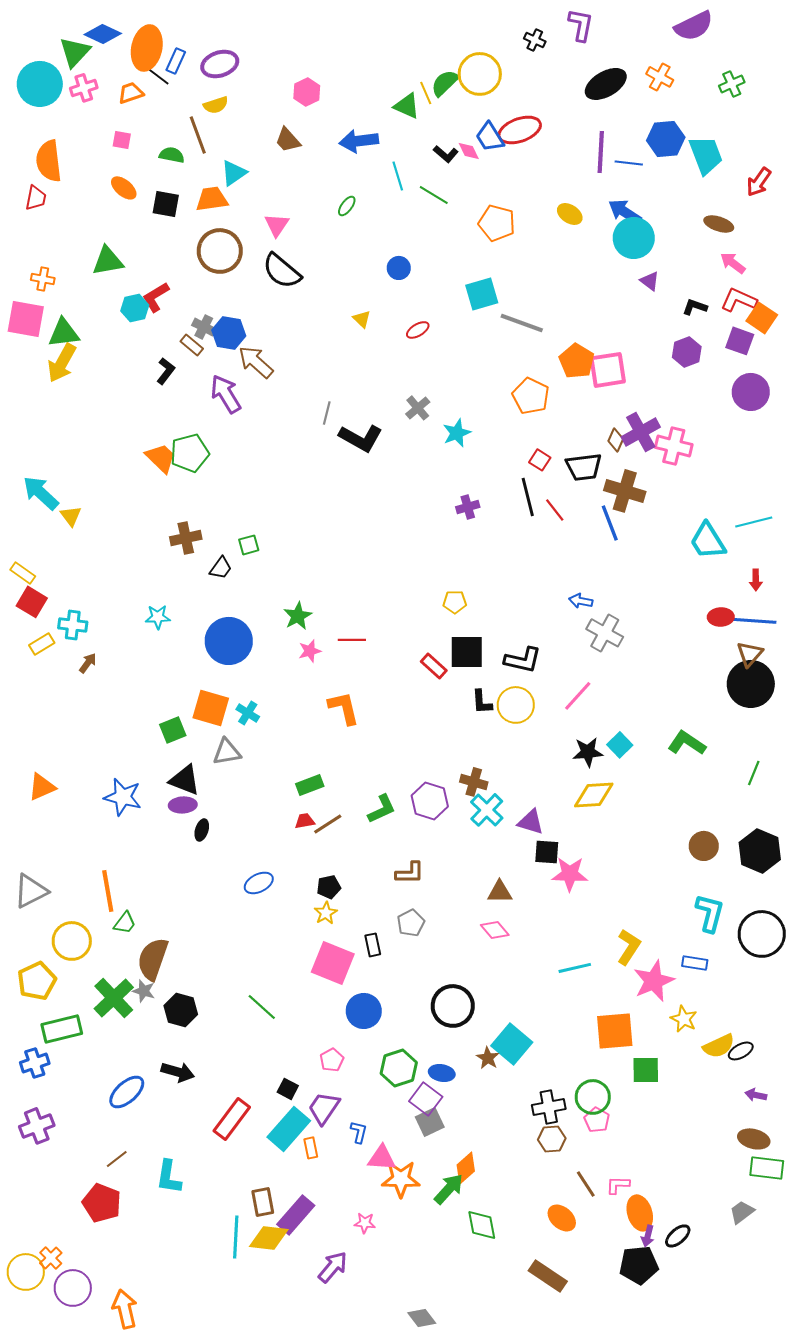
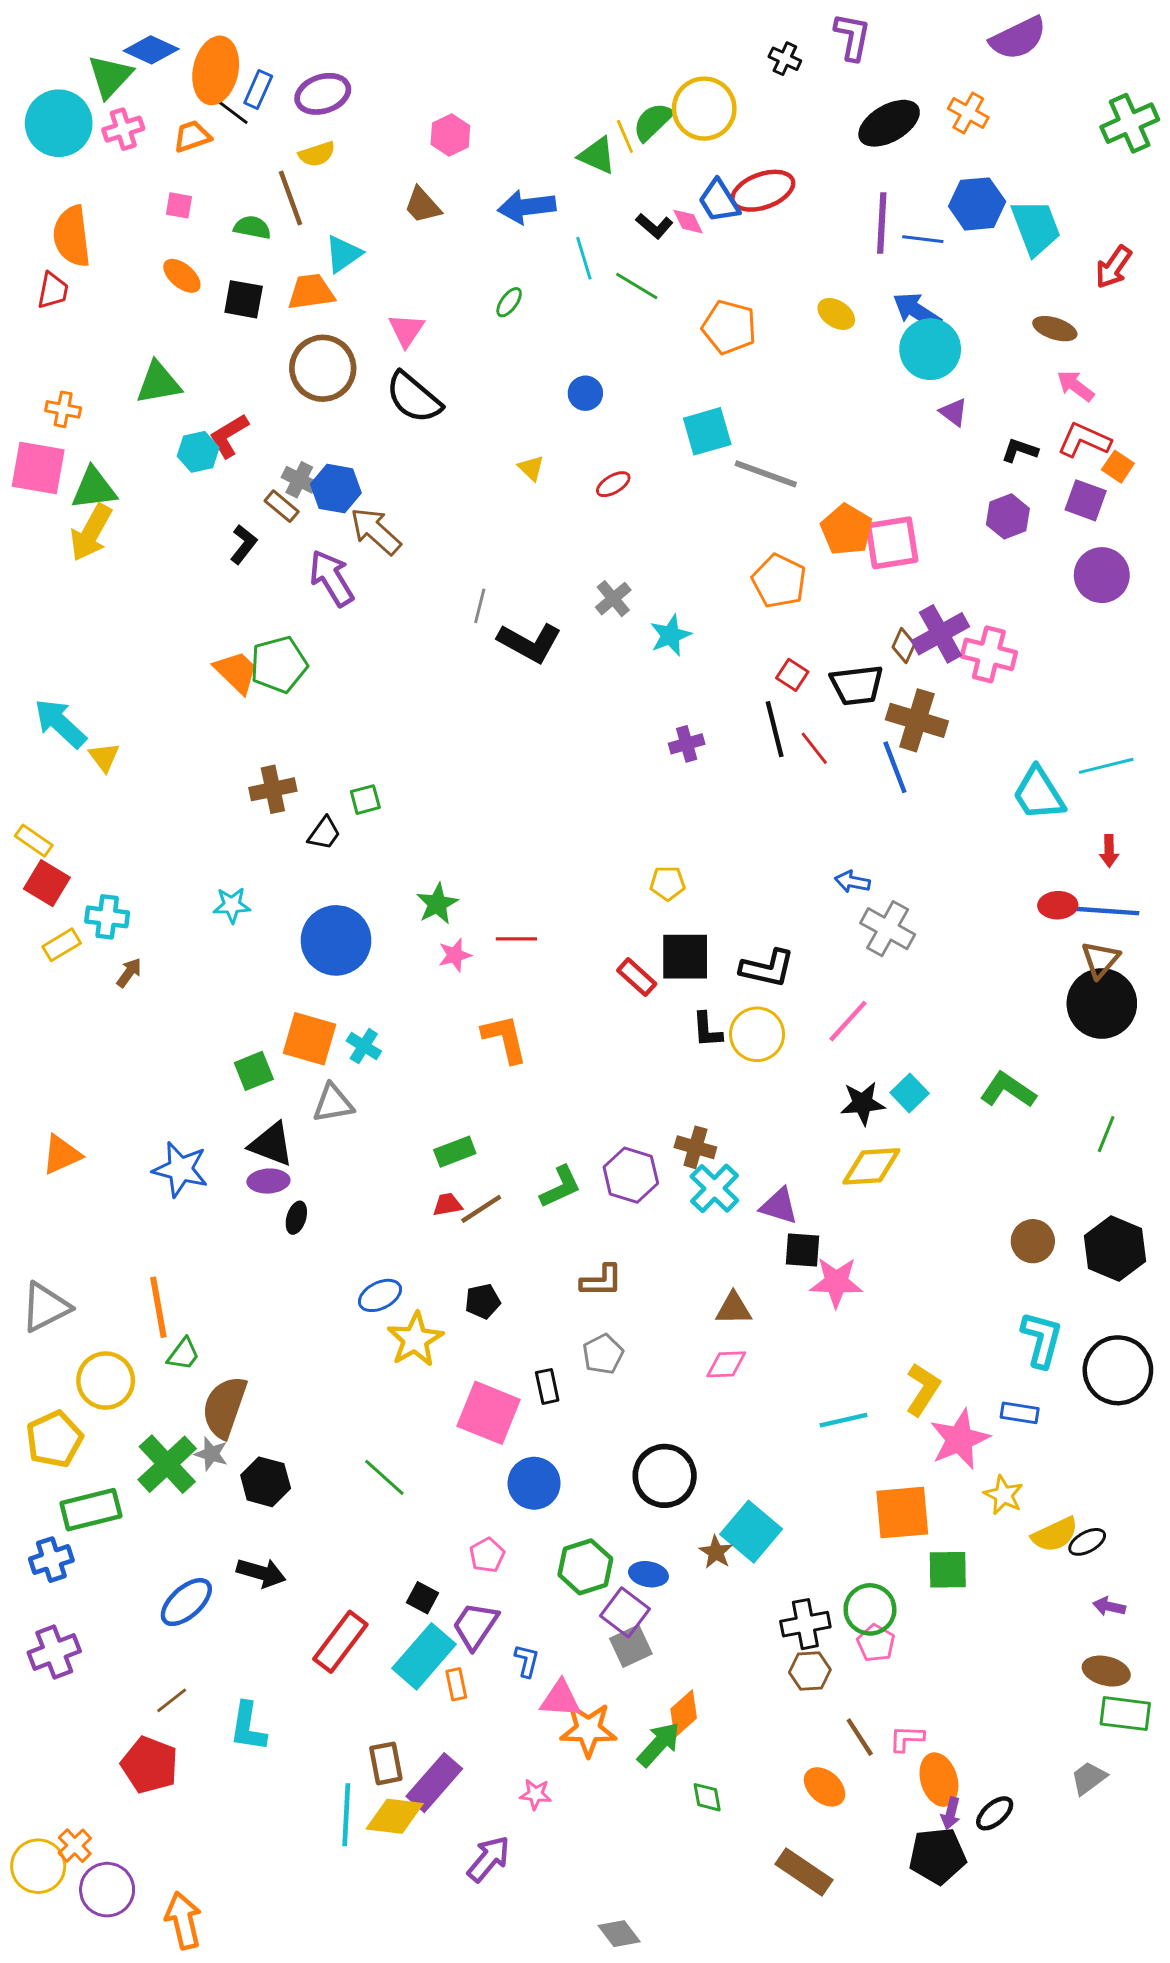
green cross: (732, 84) -> (1130, 123), moved, size x1.5
orange square: (762, 318) -> (1118, 467), size x0.7
yellow star: (326, 913) -> (415, 1339), moved, size x1.6
pink diamond: (495, 930) -> (726, 1364), turned -52
green diamond: (482, 1225) -> (707, 1797), size x0.7

